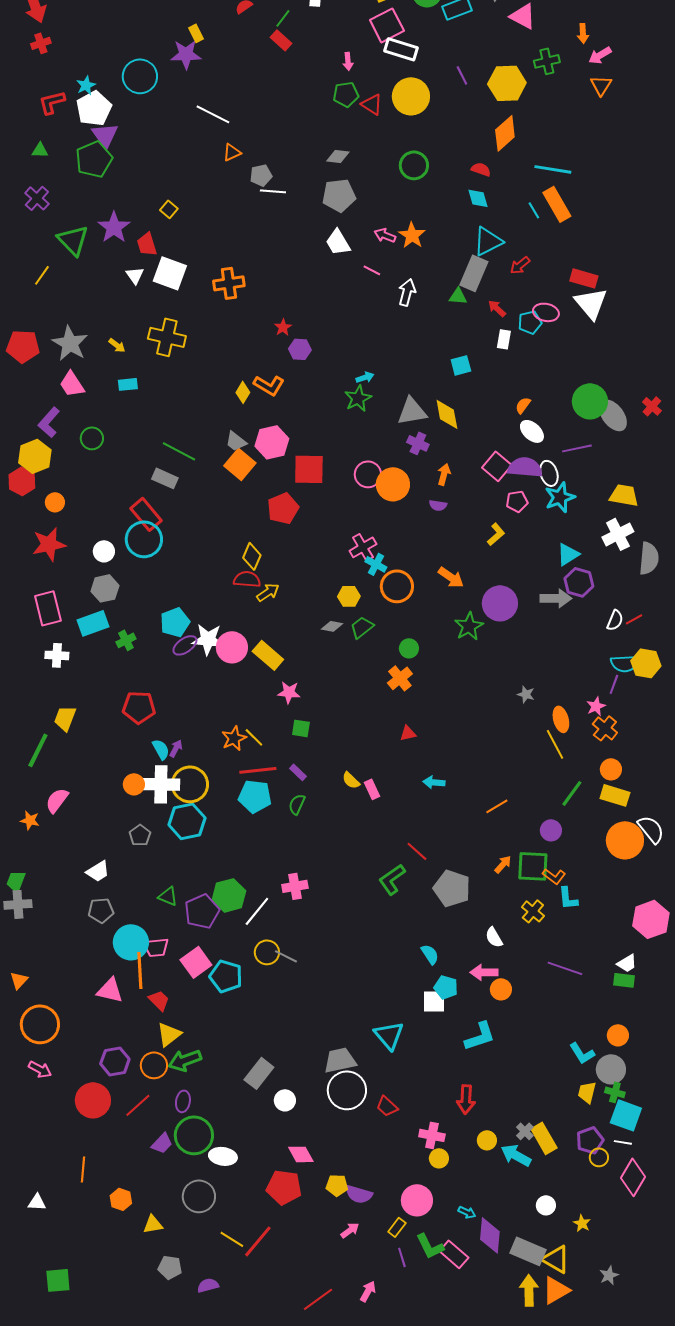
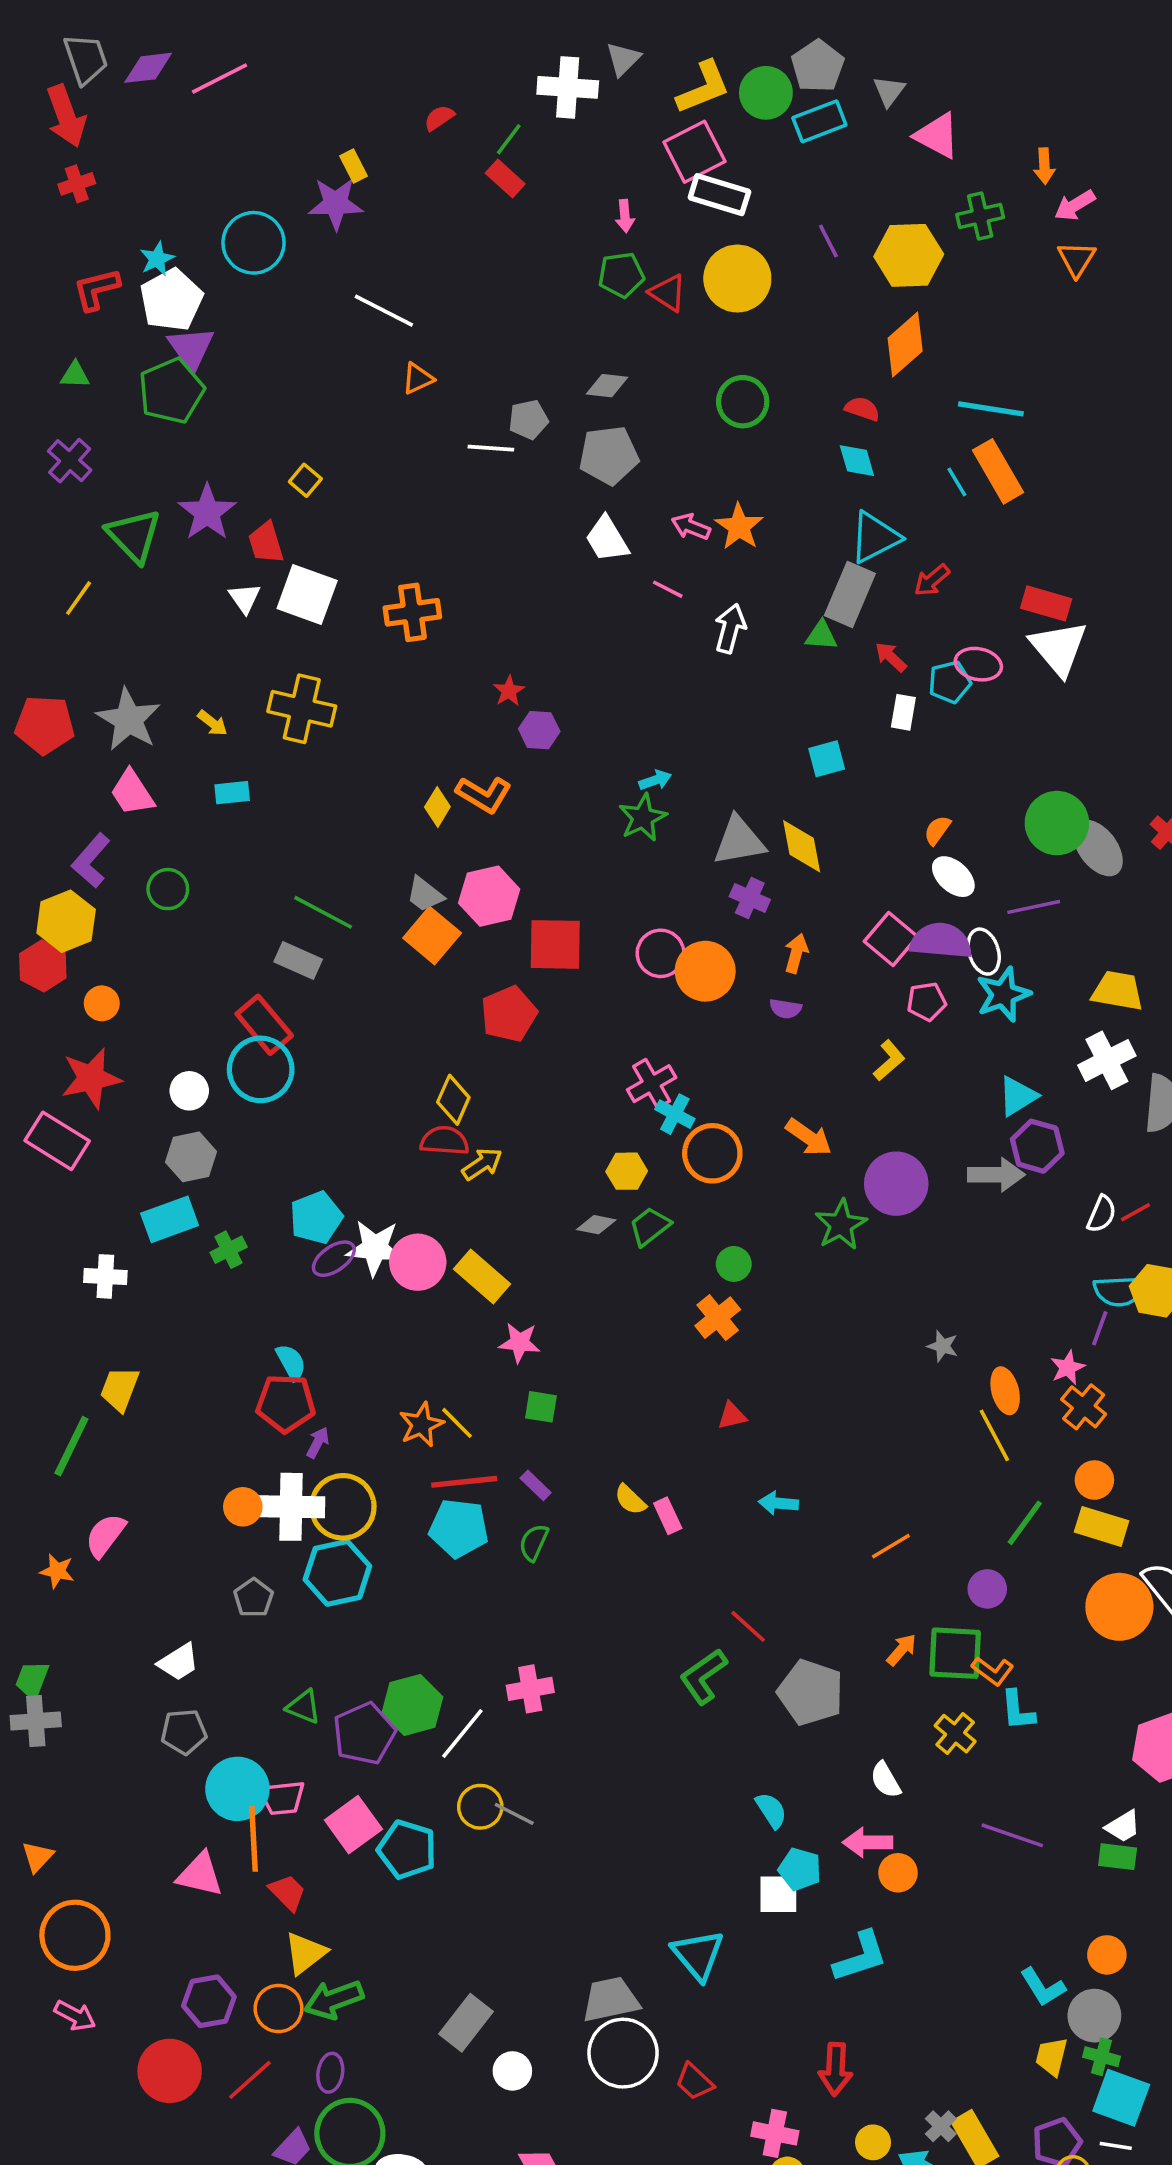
gray pentagon: (261, 175) -> (528, 420), moved
pink rectangle: (48, 608) -> (57, 1141), moved, turned -44
red pentagon: (139, 707) -> (286, 1403), moved
cyan semicircle: (161, 749) -> (291, 1362), moved

